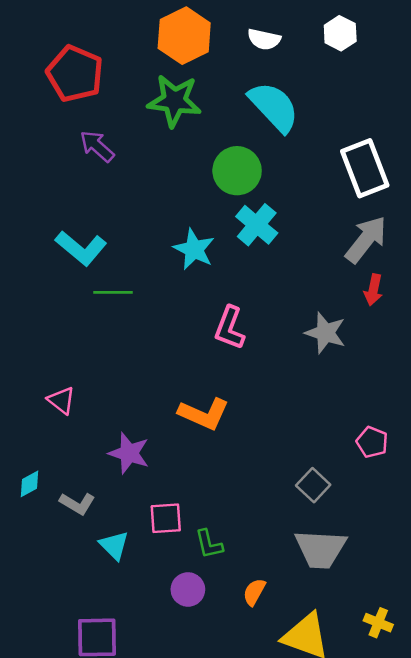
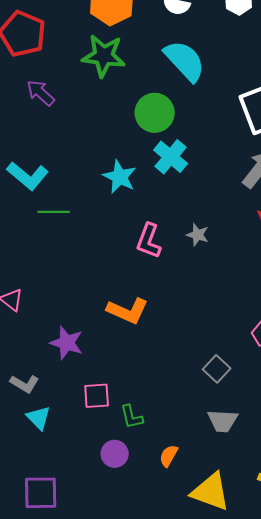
gray star: (325, 333) -> (198, 235), moved, size x0.7
cyan triangle: (114, 545) -> (39, 418), moved
gray trapezoid: (321, 549) -> (223, 421), size x0.7

